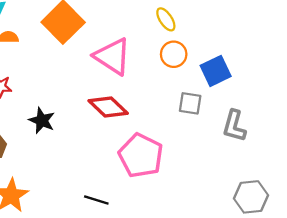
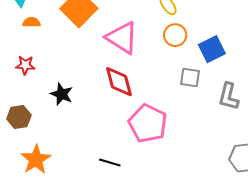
red diamond: (108, 107) -> (119, 82), turned 32

